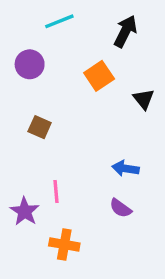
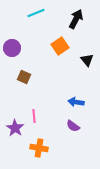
purple circle: (30, 64) -> (12, 48), moved

